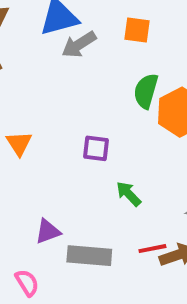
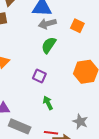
green semicircle: (146, 91) -> (49, 45), moved

